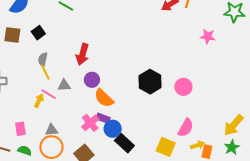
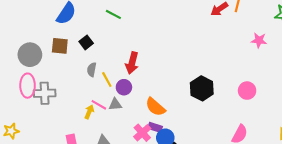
yellow line: (45, 72) -> (107, 80), moved
purple circle: (92, 80) -> (124, 87), moved
gray triangle: (64, 85) -> (115, 104), moved
pink circle: (183, 87) -> (247, 91), moved

